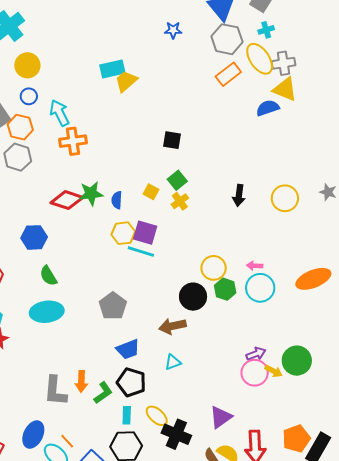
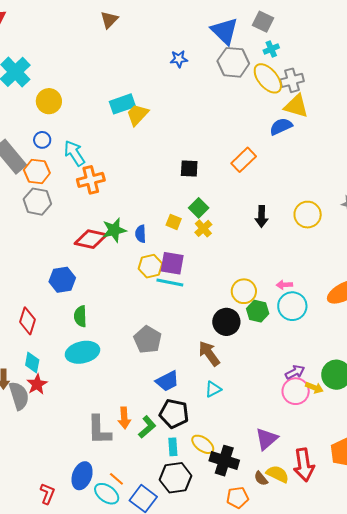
yellow circle: (27, 65) -> (49, 101), moved
orange rectangle: (228, 74) -> (244, 160), moved
green semicircle: (48, 276) -> (80, 316), turned 35
brown arrow: (172, 326) -> (209, 353), turned 72

